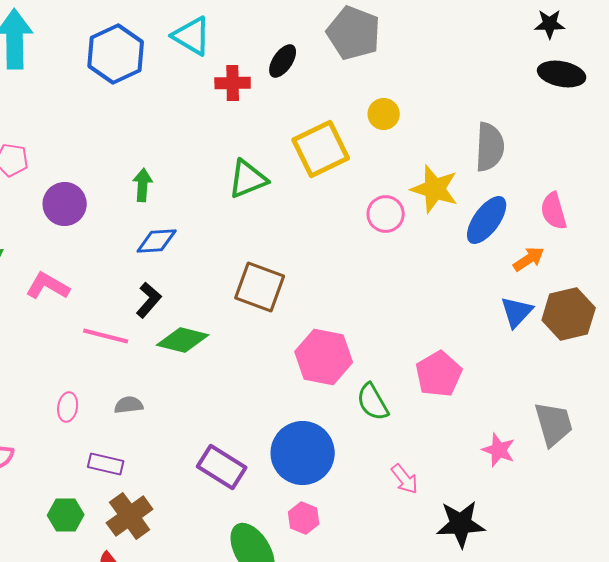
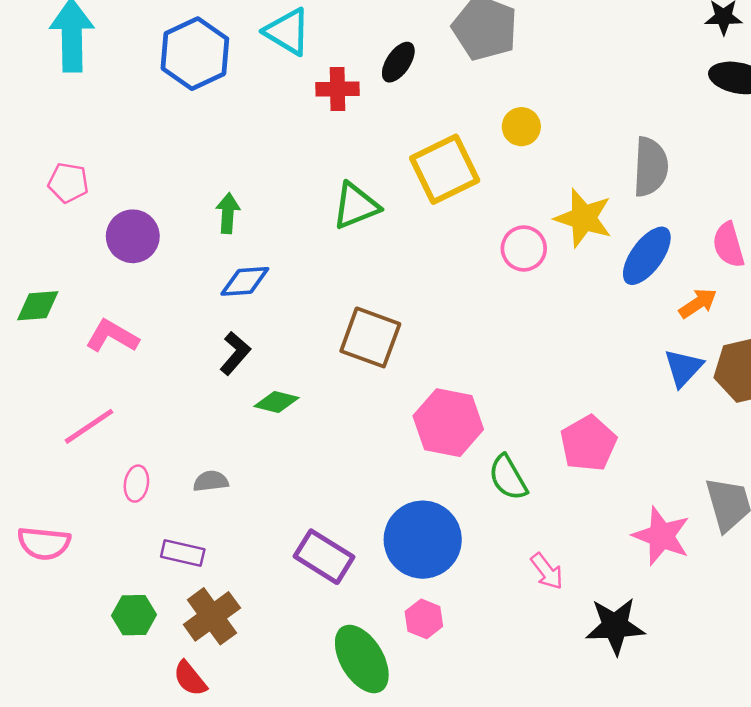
pink line: (106, 336) -> (89, 426), moved, turned -48
green diamond: (183, 340) -> (277, 402), size x0.7
pink star: (499, 450) -> (661, 536), size x1.4

